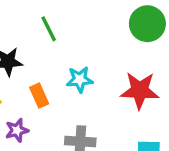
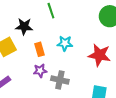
purple star: (17, 130) -> (40, 71), moved

